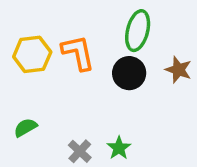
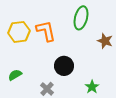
black circle: (129, 73) -> (64, 66), moved
green star: (119, 148) -> (92, 87), moved

